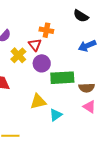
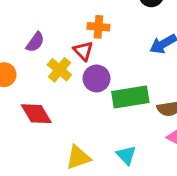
yellow triangle: (38, 102) -> (78, 157), moved
cyan triangle: (56, 115) -> (126, 155), turned -32

